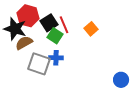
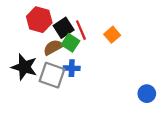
black star: (15, 29) -> (24, 67), moved
brown semicircle: (24, 43) -> (53, 47), moved

